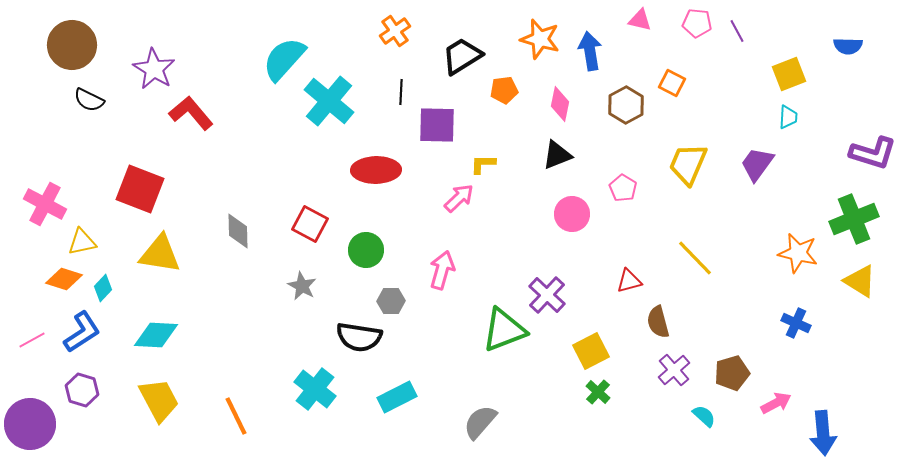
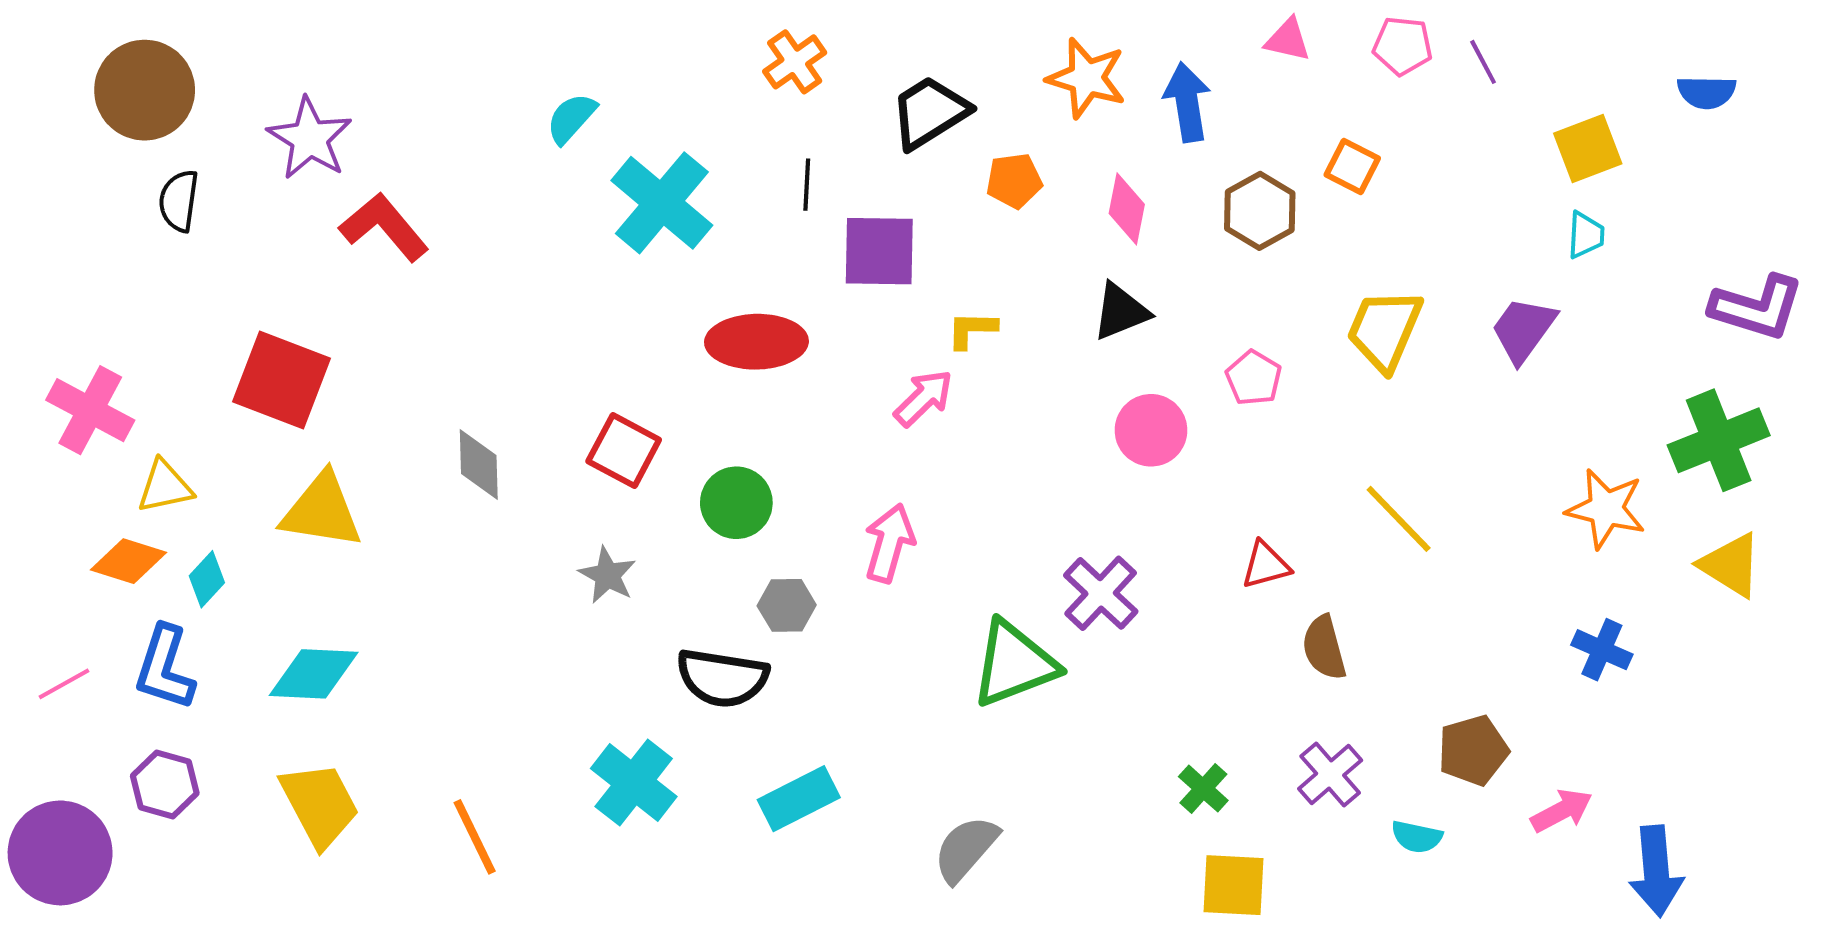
cyan semicircle: (284, 59) -> (571, 118), size x0.6
black semicircle: (89, 100) -> (179, 201), turned 72
blue L-shape: (82, 332) -> (165, 668), turned 141
yellow square: (591, 351) -> (1234, 885), moved, turned 30
purple cross: (674, 370) -> (1330, 774), moved
cyan semicircle: (704, 416) -> (1417, 837), turned 150

